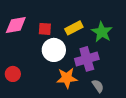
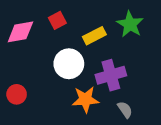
red square: (45, 29) -> (57, 20), moved, turned -32
green star: (102, 32) -> (130, 24), moved

